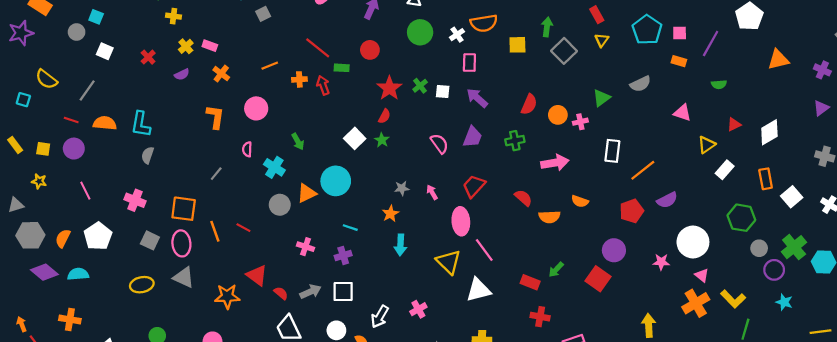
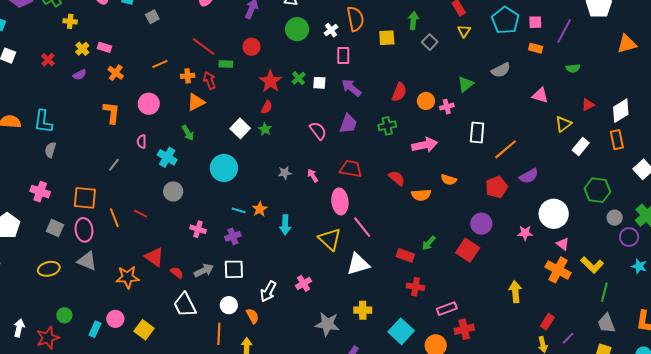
orange semicircle: (484, 23) -> (355, 19), turned -90
gray square: (564, 51) -> (430, 42), size x0.7
orange rectangle: (766, 179) -> (617, 140), moved
red trapezoid: (474, 186) -> (351, 169), turned 60
orange triangle: (307, 193) -> (196, 102), moved
orange star: (390, 214) -> (260, 209), moved
orange cross: (696, 303) -> (558, 270), turned -30

